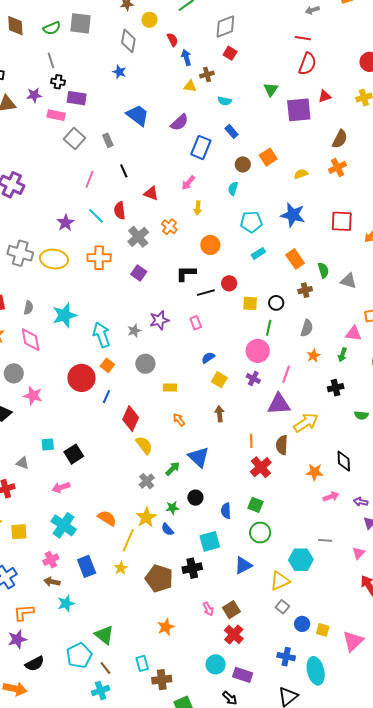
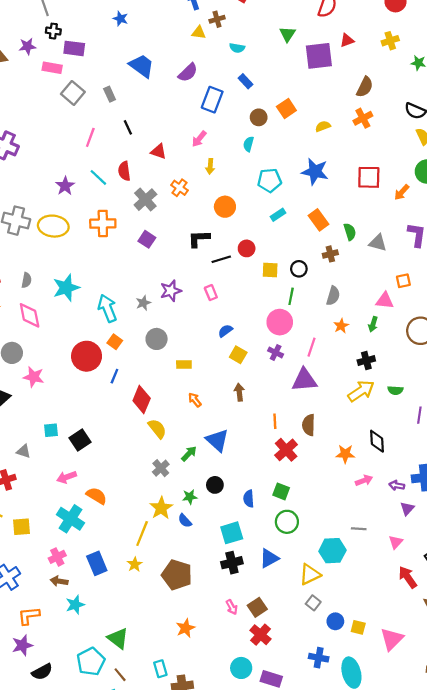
yellow arrow: (306, 423) -> (361, 391), moved
orange semicircle: (107, 518) -> (97, 496), moved
black cross: (192, 568) -> (232, 563), moved

